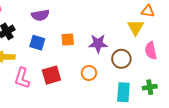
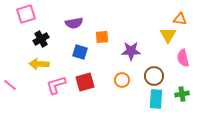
orange square: (68, 40) -> (102, 37), moved
blue square: (37, 43) -> (80, 52), moved
brown circle: (121, 59) -> (154, 76), moved
pink L-shape: (22, 78) -> (56, 85), turned 55

